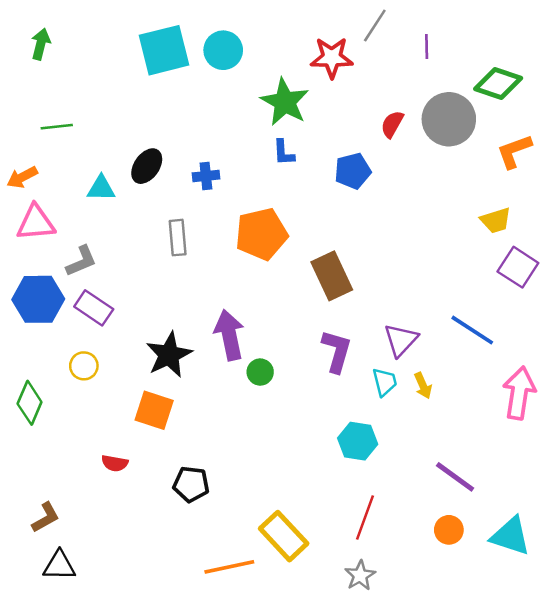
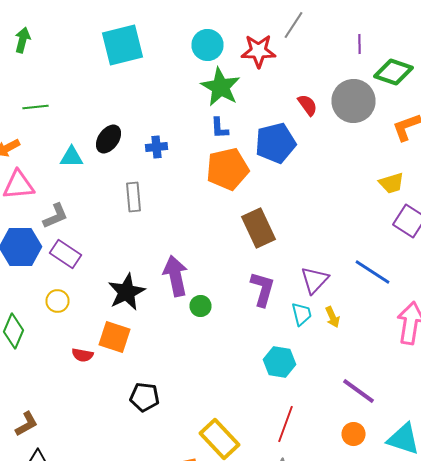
purple line: (427, 46) -> (360, 44), moved
cyan circle: (223, 50) -> (208, 45), moved
red semicircle: (392, 124) -> (308, 105), turned 115
blue pentagon: (353, 171) -> (276, 143), size x1.4
orange pentagon: (261, 234) -> (228, 169), moved
red semicircle: (115, 463) -> (82, 355), moved

